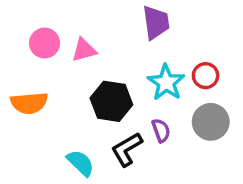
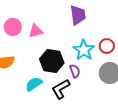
purple semicircle: (161, 130) -> (75, 71), moved
cyan semicircle: (81, 163) -> (34, 84), moved, turned -78

